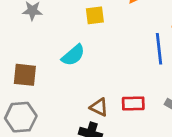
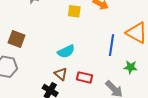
cyan semicircle: (73, 55) -> (66, 51), moved

